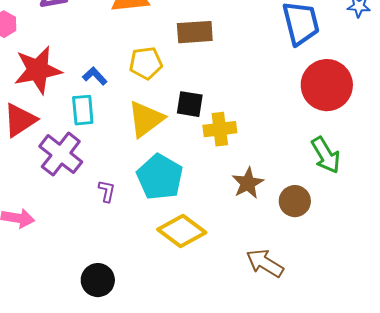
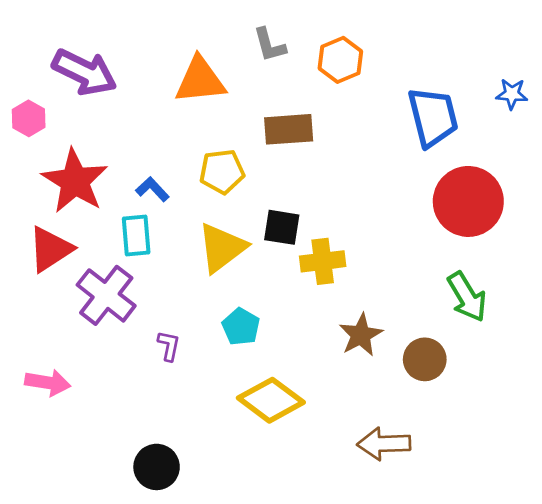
red star: (38, 70) -> (75, 181), turned -30
cyan pentagon: (160, 177) -> (241, 327), size x0.6
brown arrow: (265, 263) -> (384, 444), turned -33

